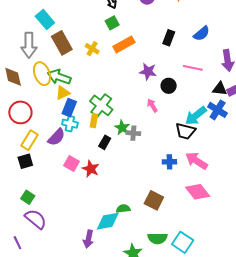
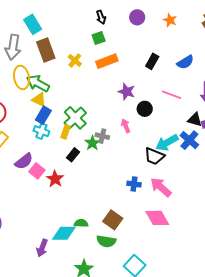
yellow triangle: (63, 93) -> (39, 100), turned 42
gray cross: (133, 133) -> (102, 136), moved
purple semicircle: (56, 137) -> (24, 161), moved
green semicircle: (157, 238) -> (106, 241), moved

